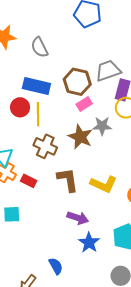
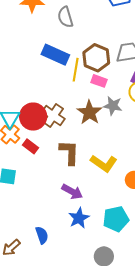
pink rectangle: (84, 104) -> (99, 81), turned 42
red circle: (20, 107) -> (33, 117), moved, size x1.4
yellow line: (38, 114) -> (76, 70), moved

